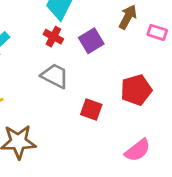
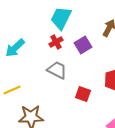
red cross: (53, 37) -> (56, 42), turned 32

